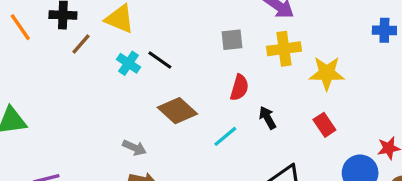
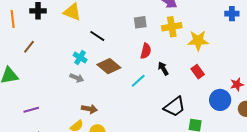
orange line: (20, 27) -> (13, 19), turned 30
brown line: (81, 44) -> (29, 47), moved
cyan cross: (128, 63) -> (80, 58), moved
gray arrow: (134, 148) -> (77, 78), moved

